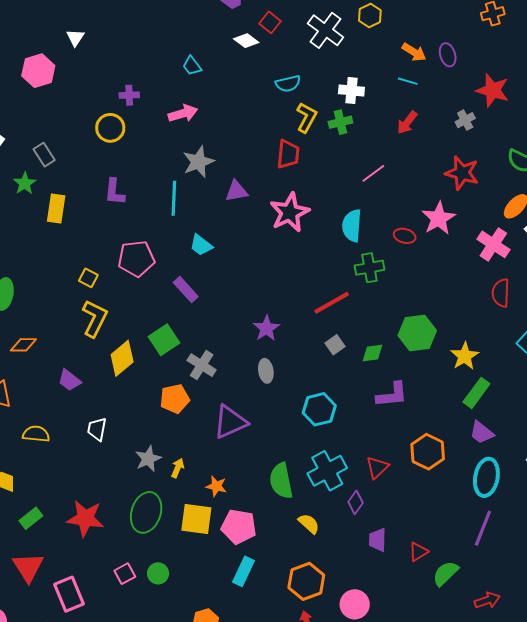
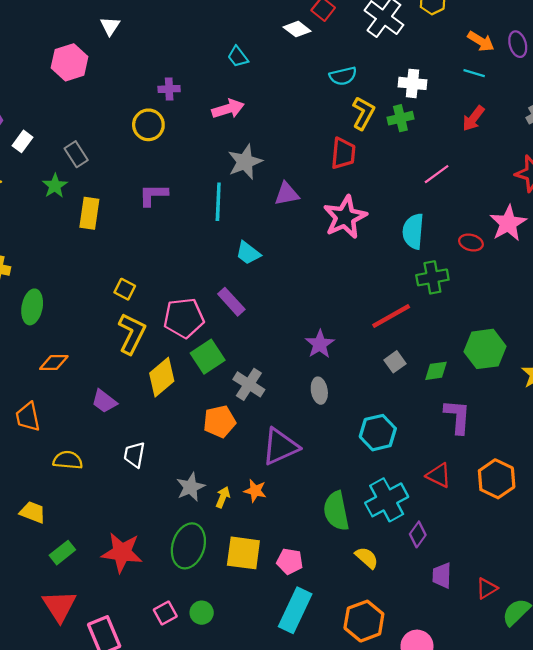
purple L-shape: (115, 192) -> (153, 195), turned 84
pink pentagon: (136, 259) -> (184, 318), moved
purple L-shape: (392, 395) -> (457, 417), turned -80
red triangle: (377, 467) -> (439, 475), moved, turned -50
orange star: (216, 486) -> (255, 491), moved
pink pentagon: (239, 527) -> (290, 561), size x0.7
cyan rectangle: (243, 571) -> (295, 610), size x1.4

